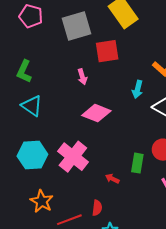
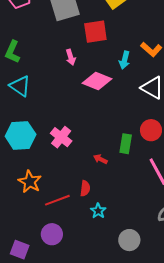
cyan arrow: (138, 89) -> (124, 60), moved
pink diamond: (96, 113) -> (97, 81), moved
pink cross: (73, 157) -> (61, 137), size x0.7

